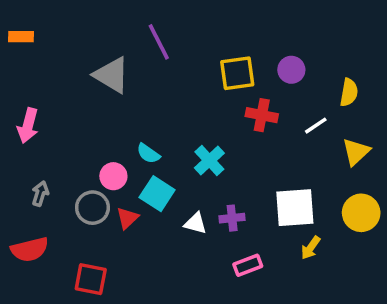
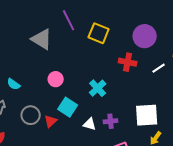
purple circle: (291, 70) -> (145, 36), size x1.5
yellow square: (237, 73) -> (99, 33), moved, turned 30
cyan semicircle: (148, 154) -> (14, 84), moved
pink circle: (113, 176) -> (56, 79), moved

